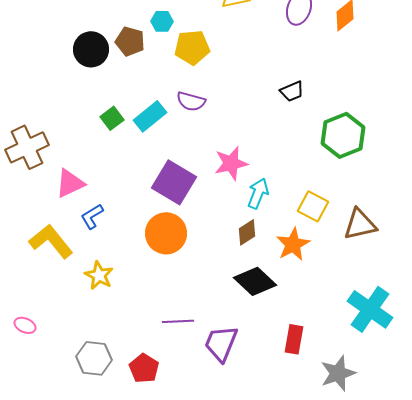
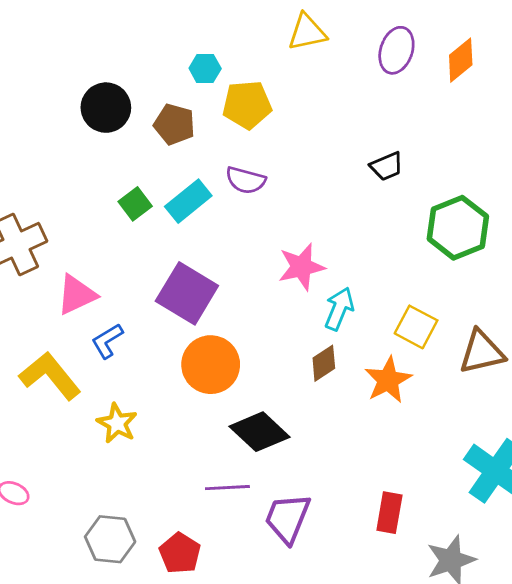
brown pentagon: (130, 41) -> (174, 124), moved
purple square: (174, 182) -> (187, 293), moved
black diamond: (255, 281) -> (260, 432), moved

